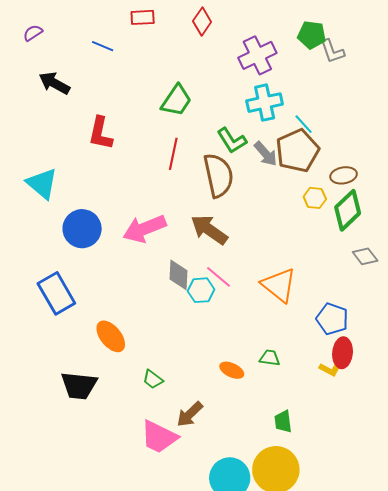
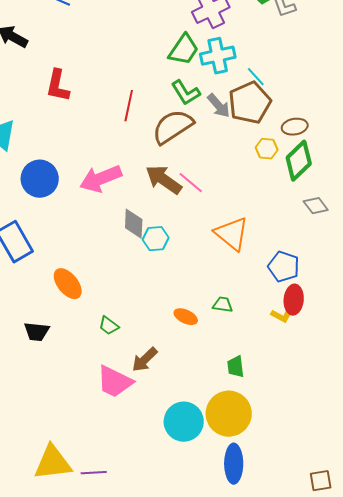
green trapezoid: (176, 100) -> (184, 50), moved
brown semicircle: (218, 175) -> (173, 127), turned -111
pink line: (218, 277) -> (191, 183), moved
black trapezoid: (79, 386) -> (37, 332), size x0.7

